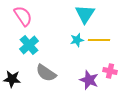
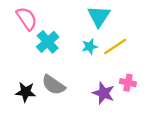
yellow line: (99, 40) -> (115, 47), turned -35
cyan cross: (29, 45) -> (48, 42), moved
black star: (12, 79) -> (26, 92), moved

